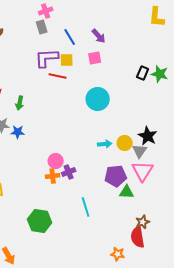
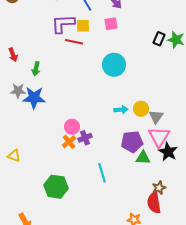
blue star: (18, 132) -> (34, 98), size x1.6
black star: (148, 136) -> (168, 152), moved
orange cross: (53, 176) -> (69, 142), turned -32

